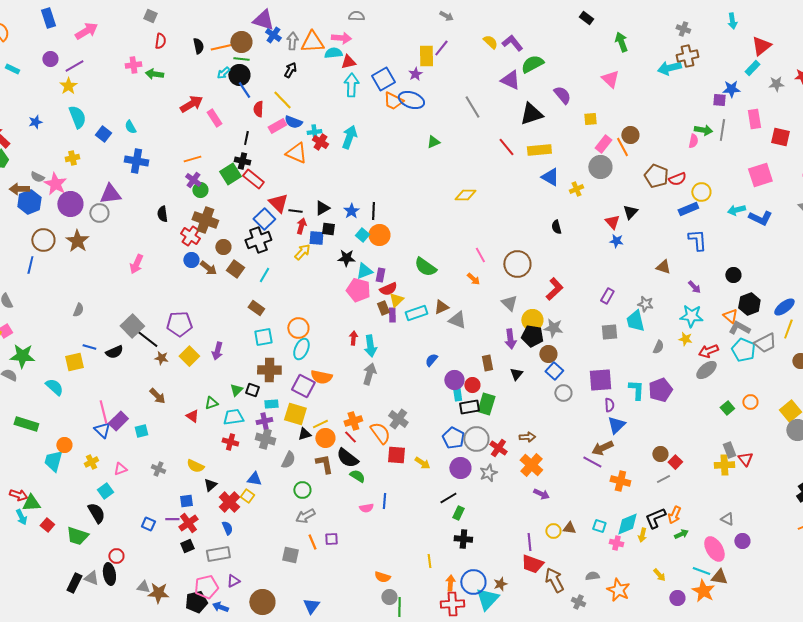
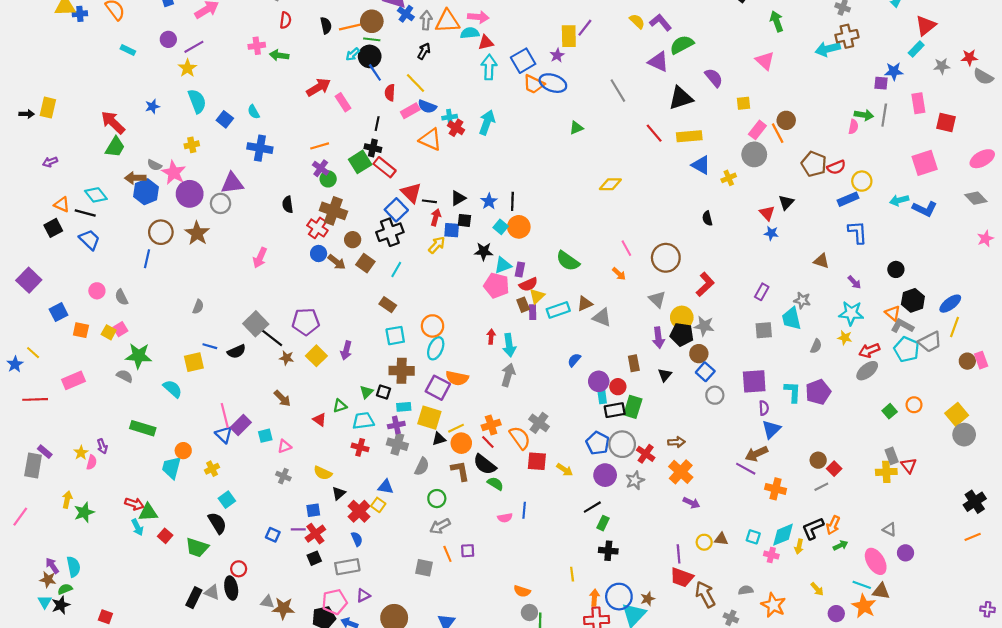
pink triangle: (120, 469) -> (284, 446), moved

